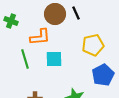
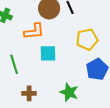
green line: (25, 59) -> (14, 64), moved

